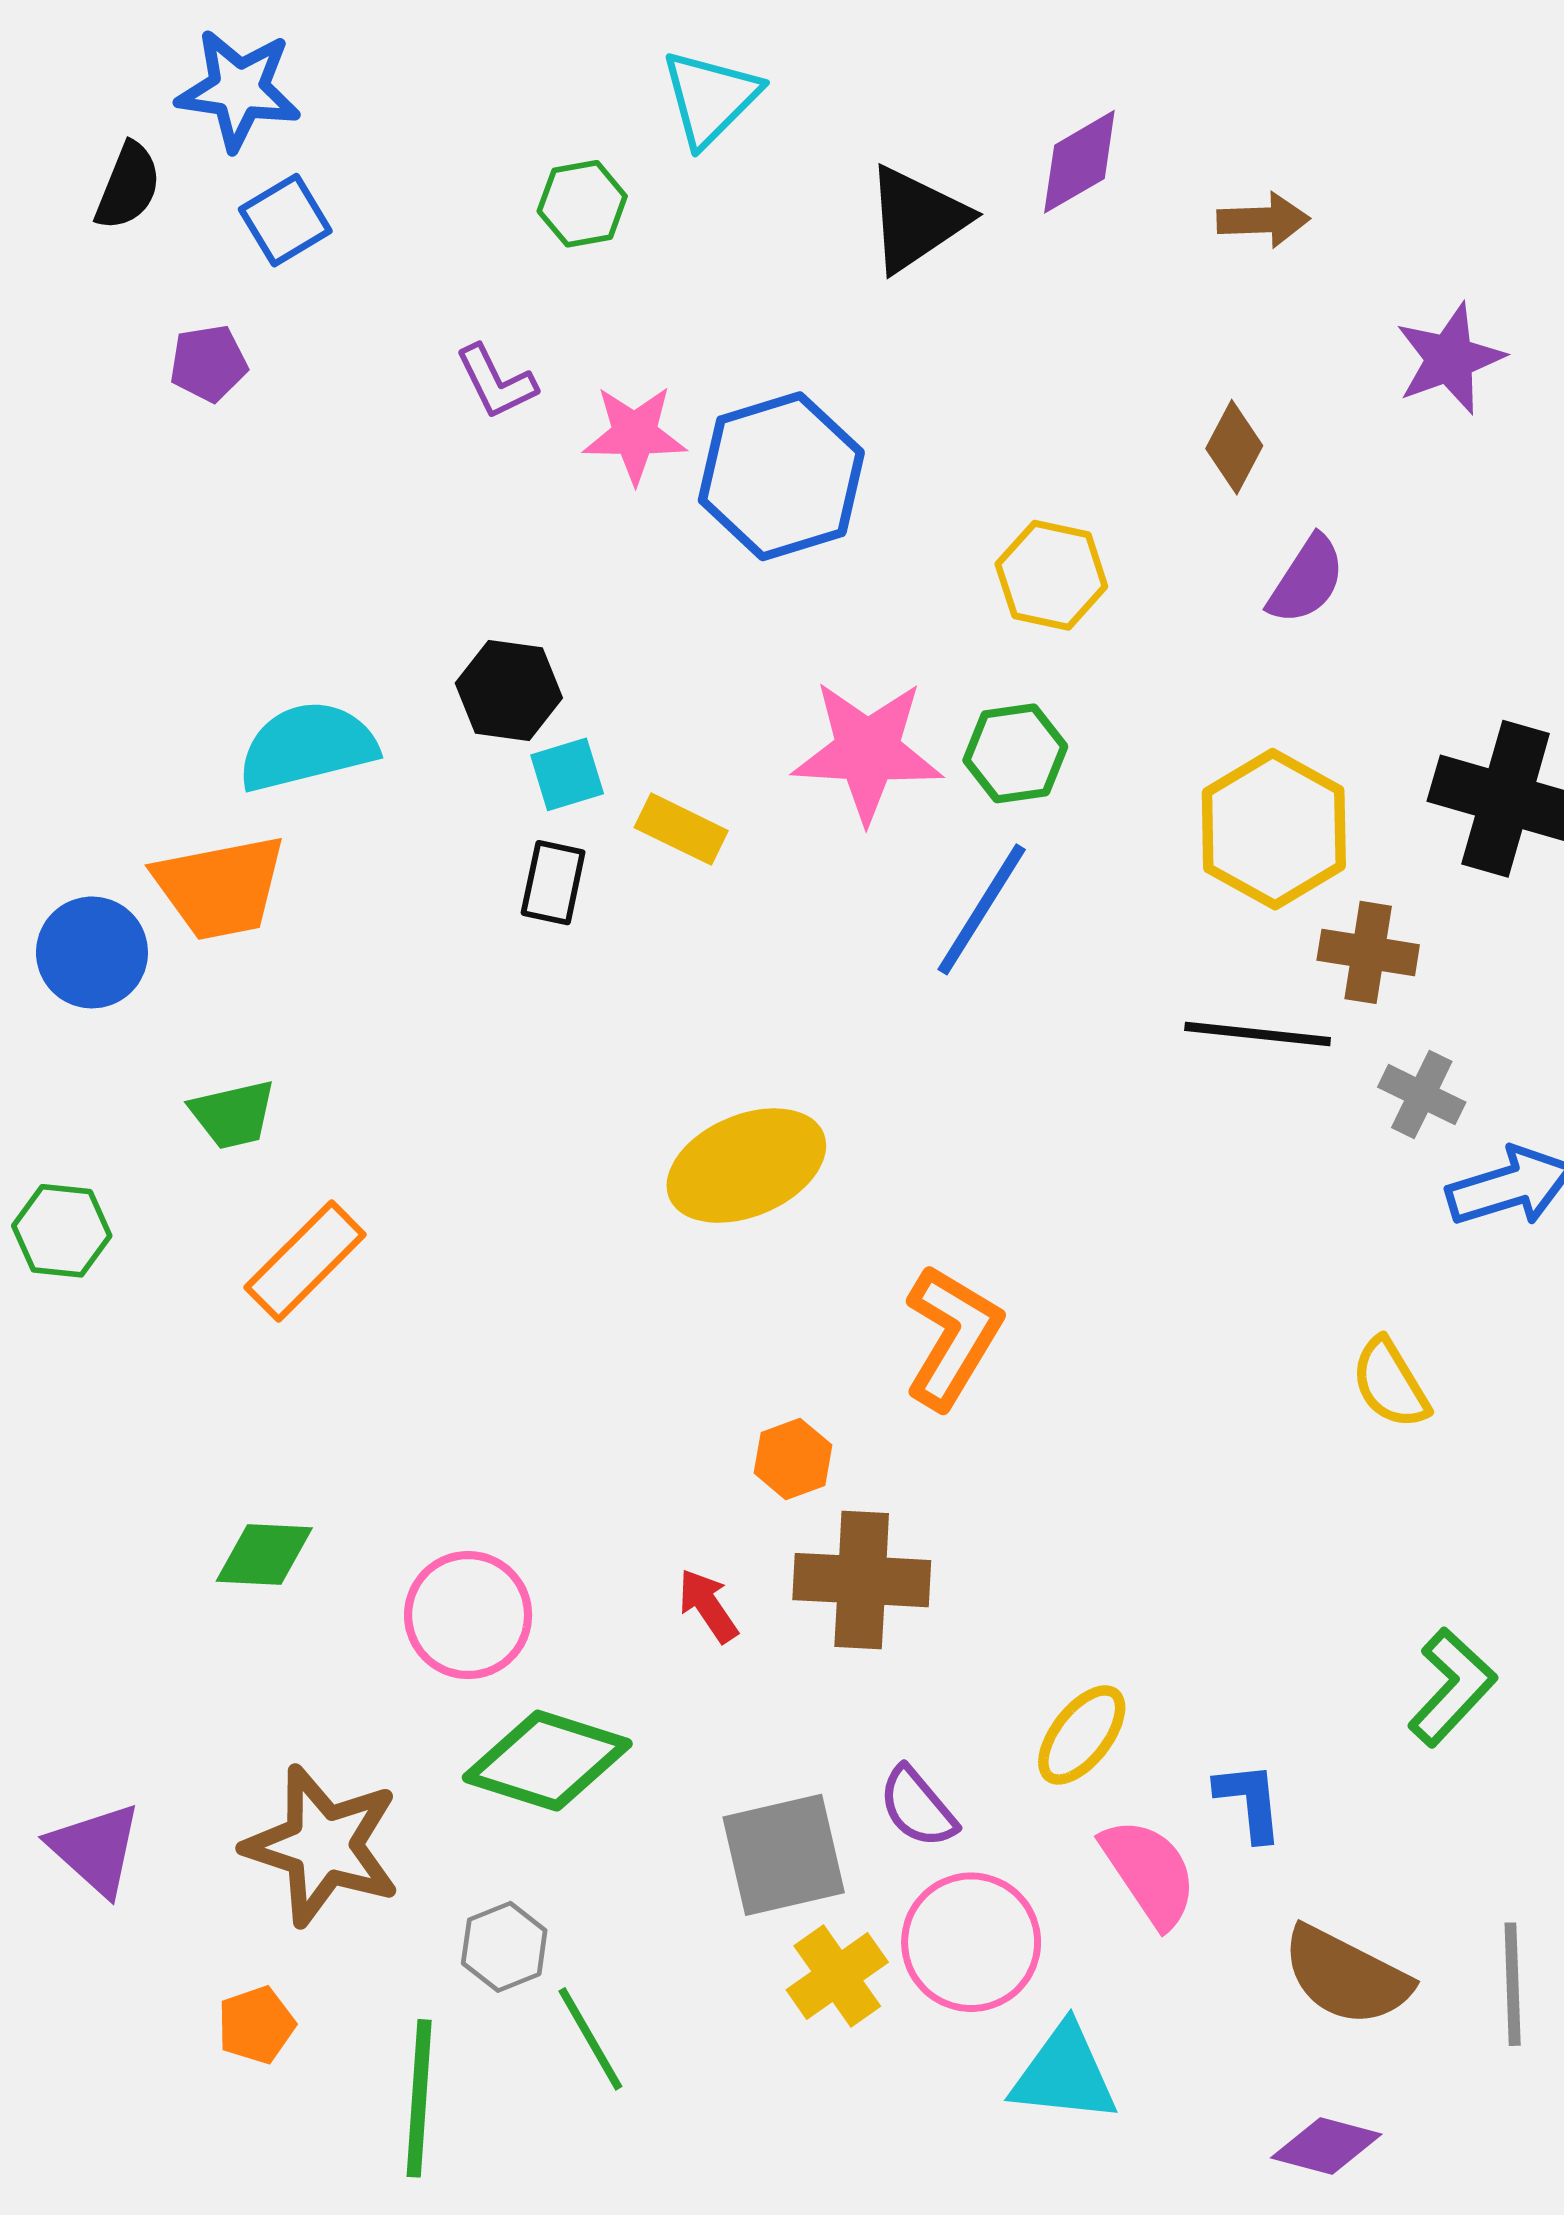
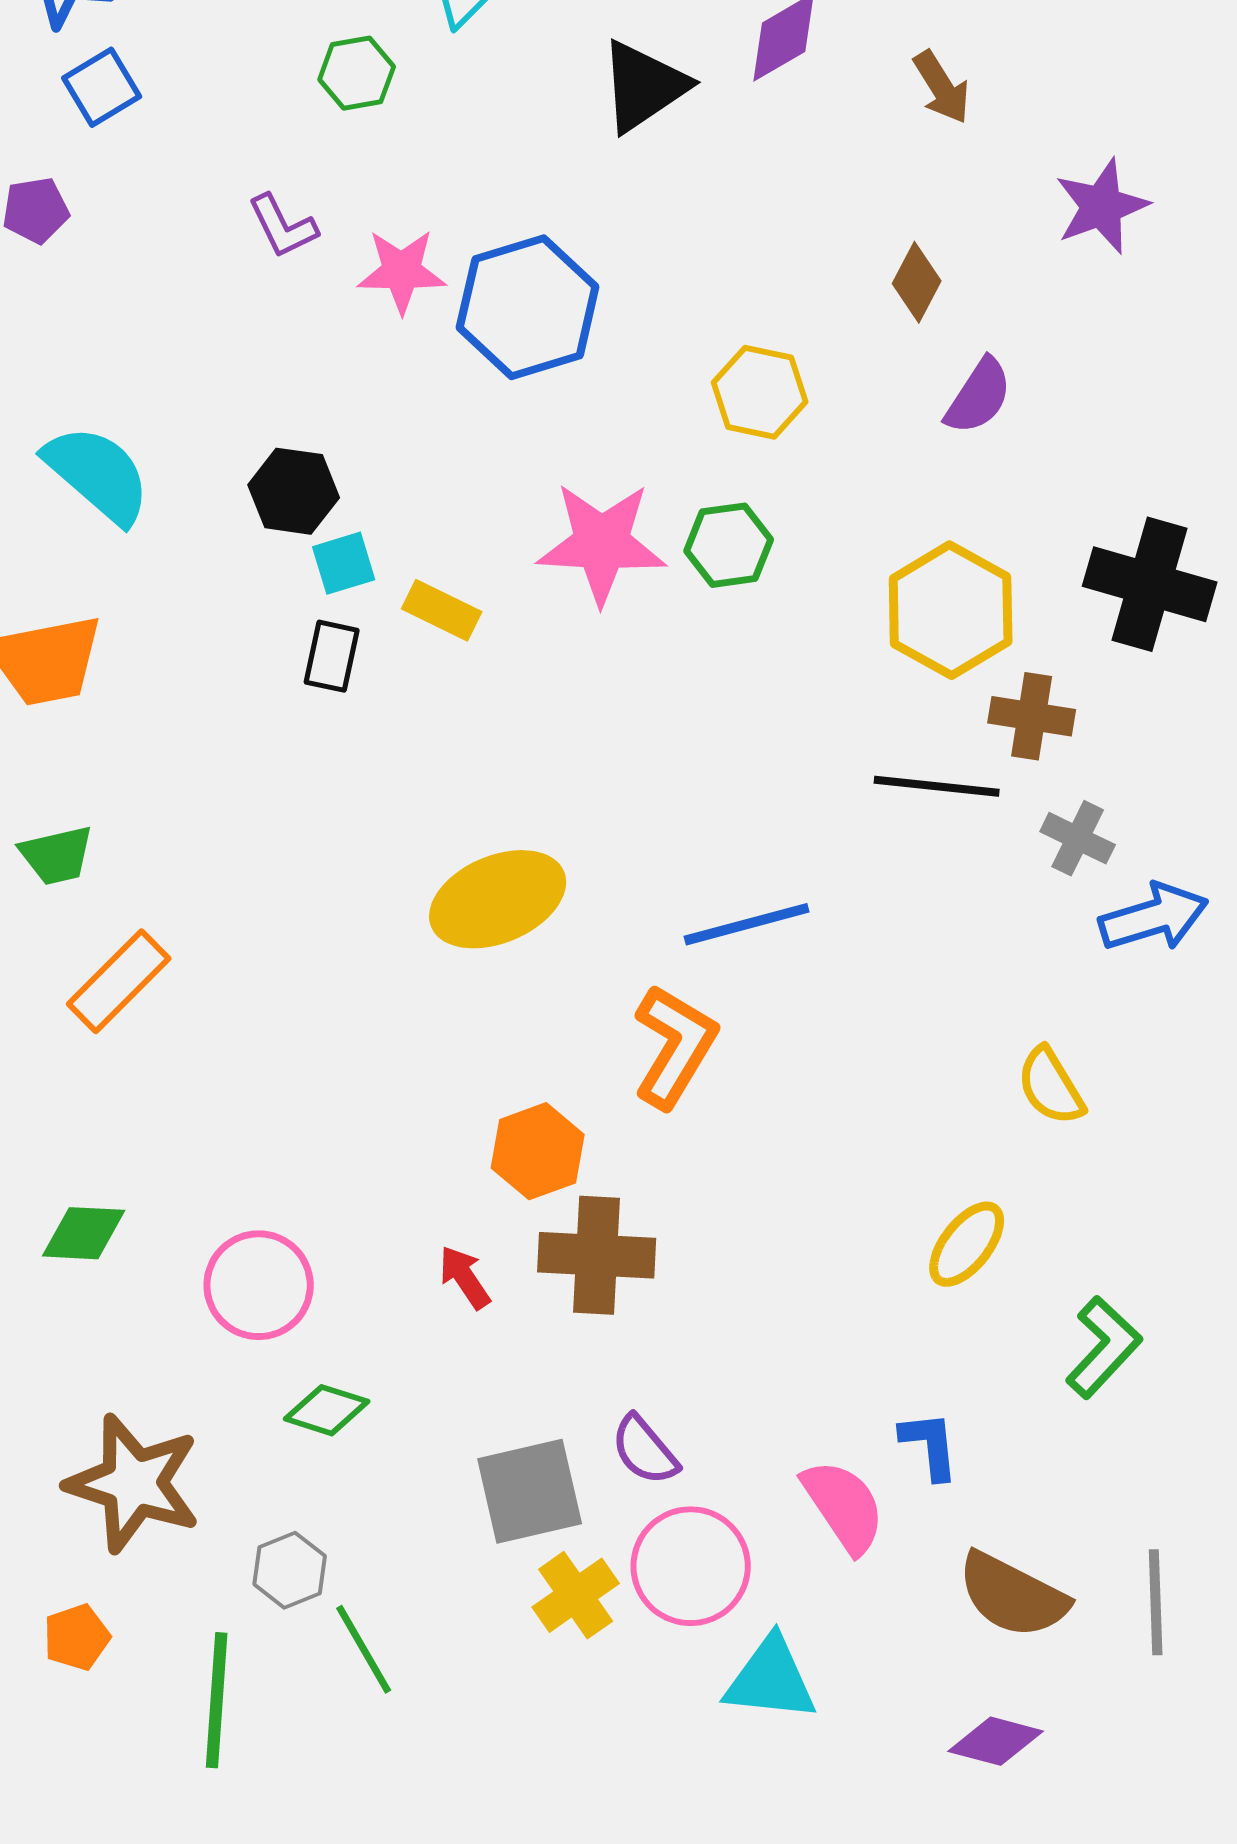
brown arrow: (1263, 220) -> (942, 87), turned 60
cyan semicircle: (307, 746) -> (98, 474), moved, turned 55
blue line: (982, 909) -> (747, 924), moved, turned 43
orange hexagon: (793, 1459) -> (538, 1151), size x1.4
yellow ellipse: (1082, 1735) -> (967, 1244), moved
green diamond: (547, 1761) -> (327, 1410), size x0.6

